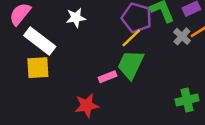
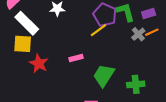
green trapezoid: (131, 65) -> (104, 75), moved
red star: (87, 105) -> (39, 63), moved, turned 30

